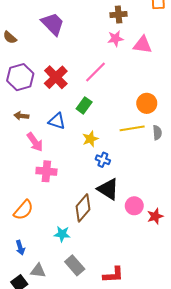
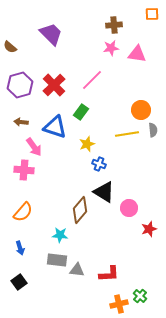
blue triangle: (57, 121) -> (55, 127), size x1.4
gray semicircle: (157, 133) -> (153, 130), moved
pink cross: (46, 171) -> (24, 170), moved
red star: (155, 216) -> (149, 229), moved
gray rectangle: (75, 265) -> (57, 260), moved, turned -42
gray triangle: (38, 271) -> (77, 270), moved

